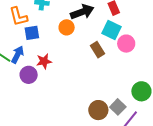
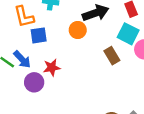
blue arrow: (18, 55) -> (22, 59), turned 108

